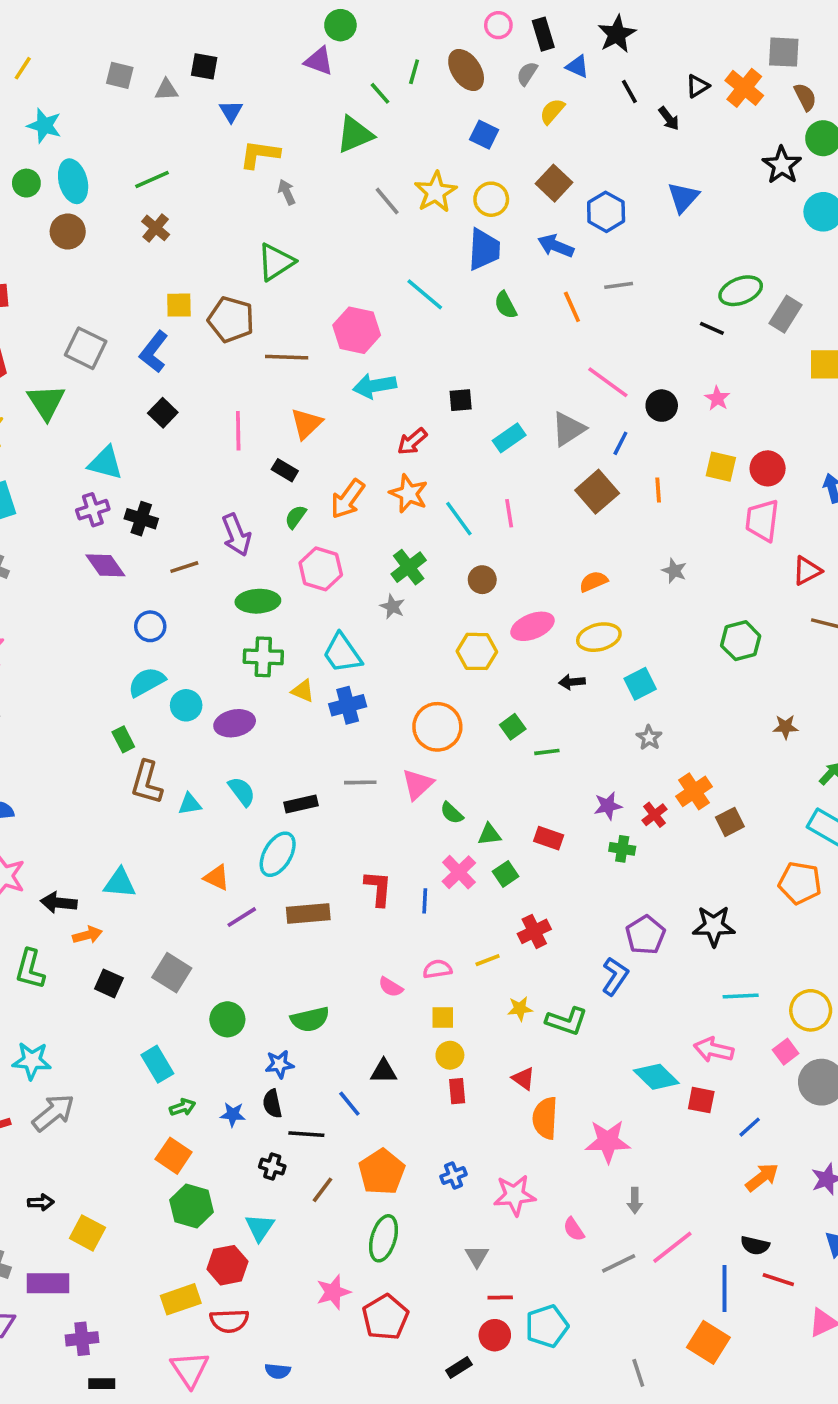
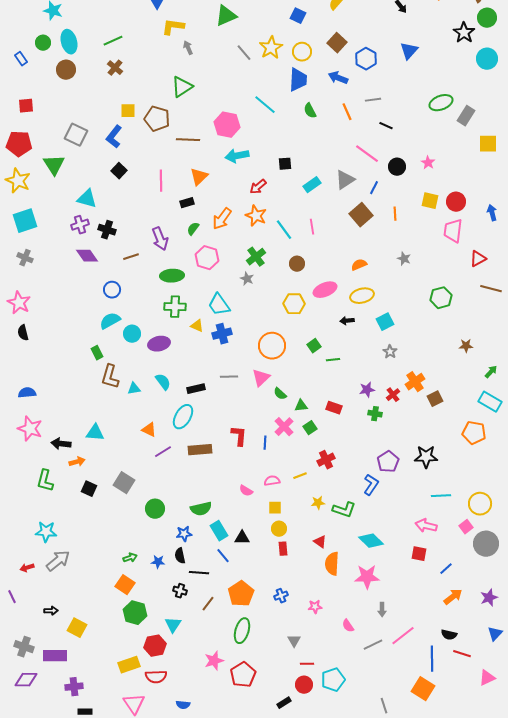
black line: (712, 328) -> (386, 126), moved
black rectangle: (285, 470) -> (187, 203), turned -48
cyan rectangle: (157, 1064) -> (219, 531), moved
cyan diamond: (656, 1077) -> (371, 541), moved
pink star: (515, 1195) -> (315, 607), size x0.6

